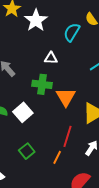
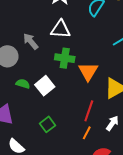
white triangle: (51, 58) -> (61, 29), moved, size x1.5
orange line: (57, 157) -> (87, 133), moved

